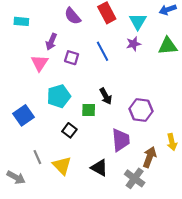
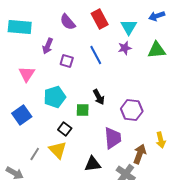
cyan rectangle: (21, 21) -> (20, 27), size x1.6
pink triangle: (40, 63) -> (27, 74), moved
gray line: (37, 157) -> (35, 154), turned 56
yellow triangle: (62, 166) -> (58, 150), moved
black triangle: (99, 168) -> (93, 164), turned -36

